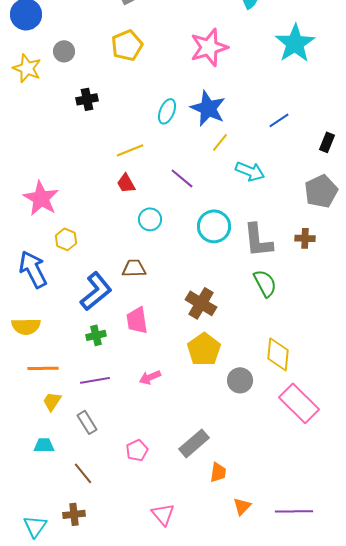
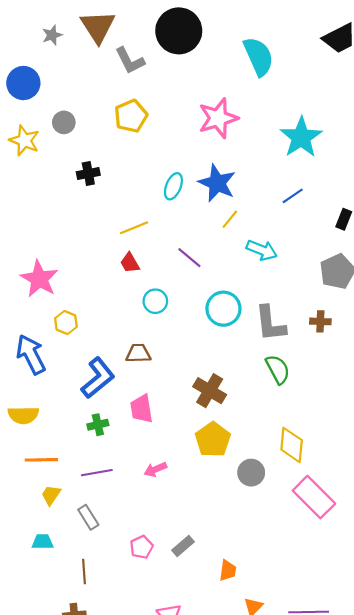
cyan star: (295, 43) -> (301, 137), moved
gray rectangle: (194, 443) -> (183, 546), moved, size x0.7
brown line: (83, 473) -> (84, 572), turned 35

